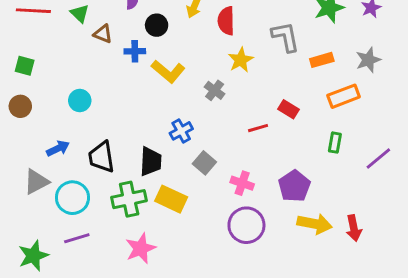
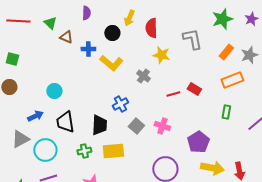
black circle: (157, 25) -> (112, 33), moved
yellow star: (241, 60) -> (161, 55), turned -30
orange rectangle: (322, 60) -> (226, 52), moved, turned -35
cyan circle: (80, 101) -> (54, 91), moved
red line: (258, 128) -> (173, 94), moved
pink cross: (242, 183) -> (162, 126), moved
green cross: (129, 199) -> (84, 151), size x0.6
yellow rectangle: (171, 199) -> (113, 151), turned -30

